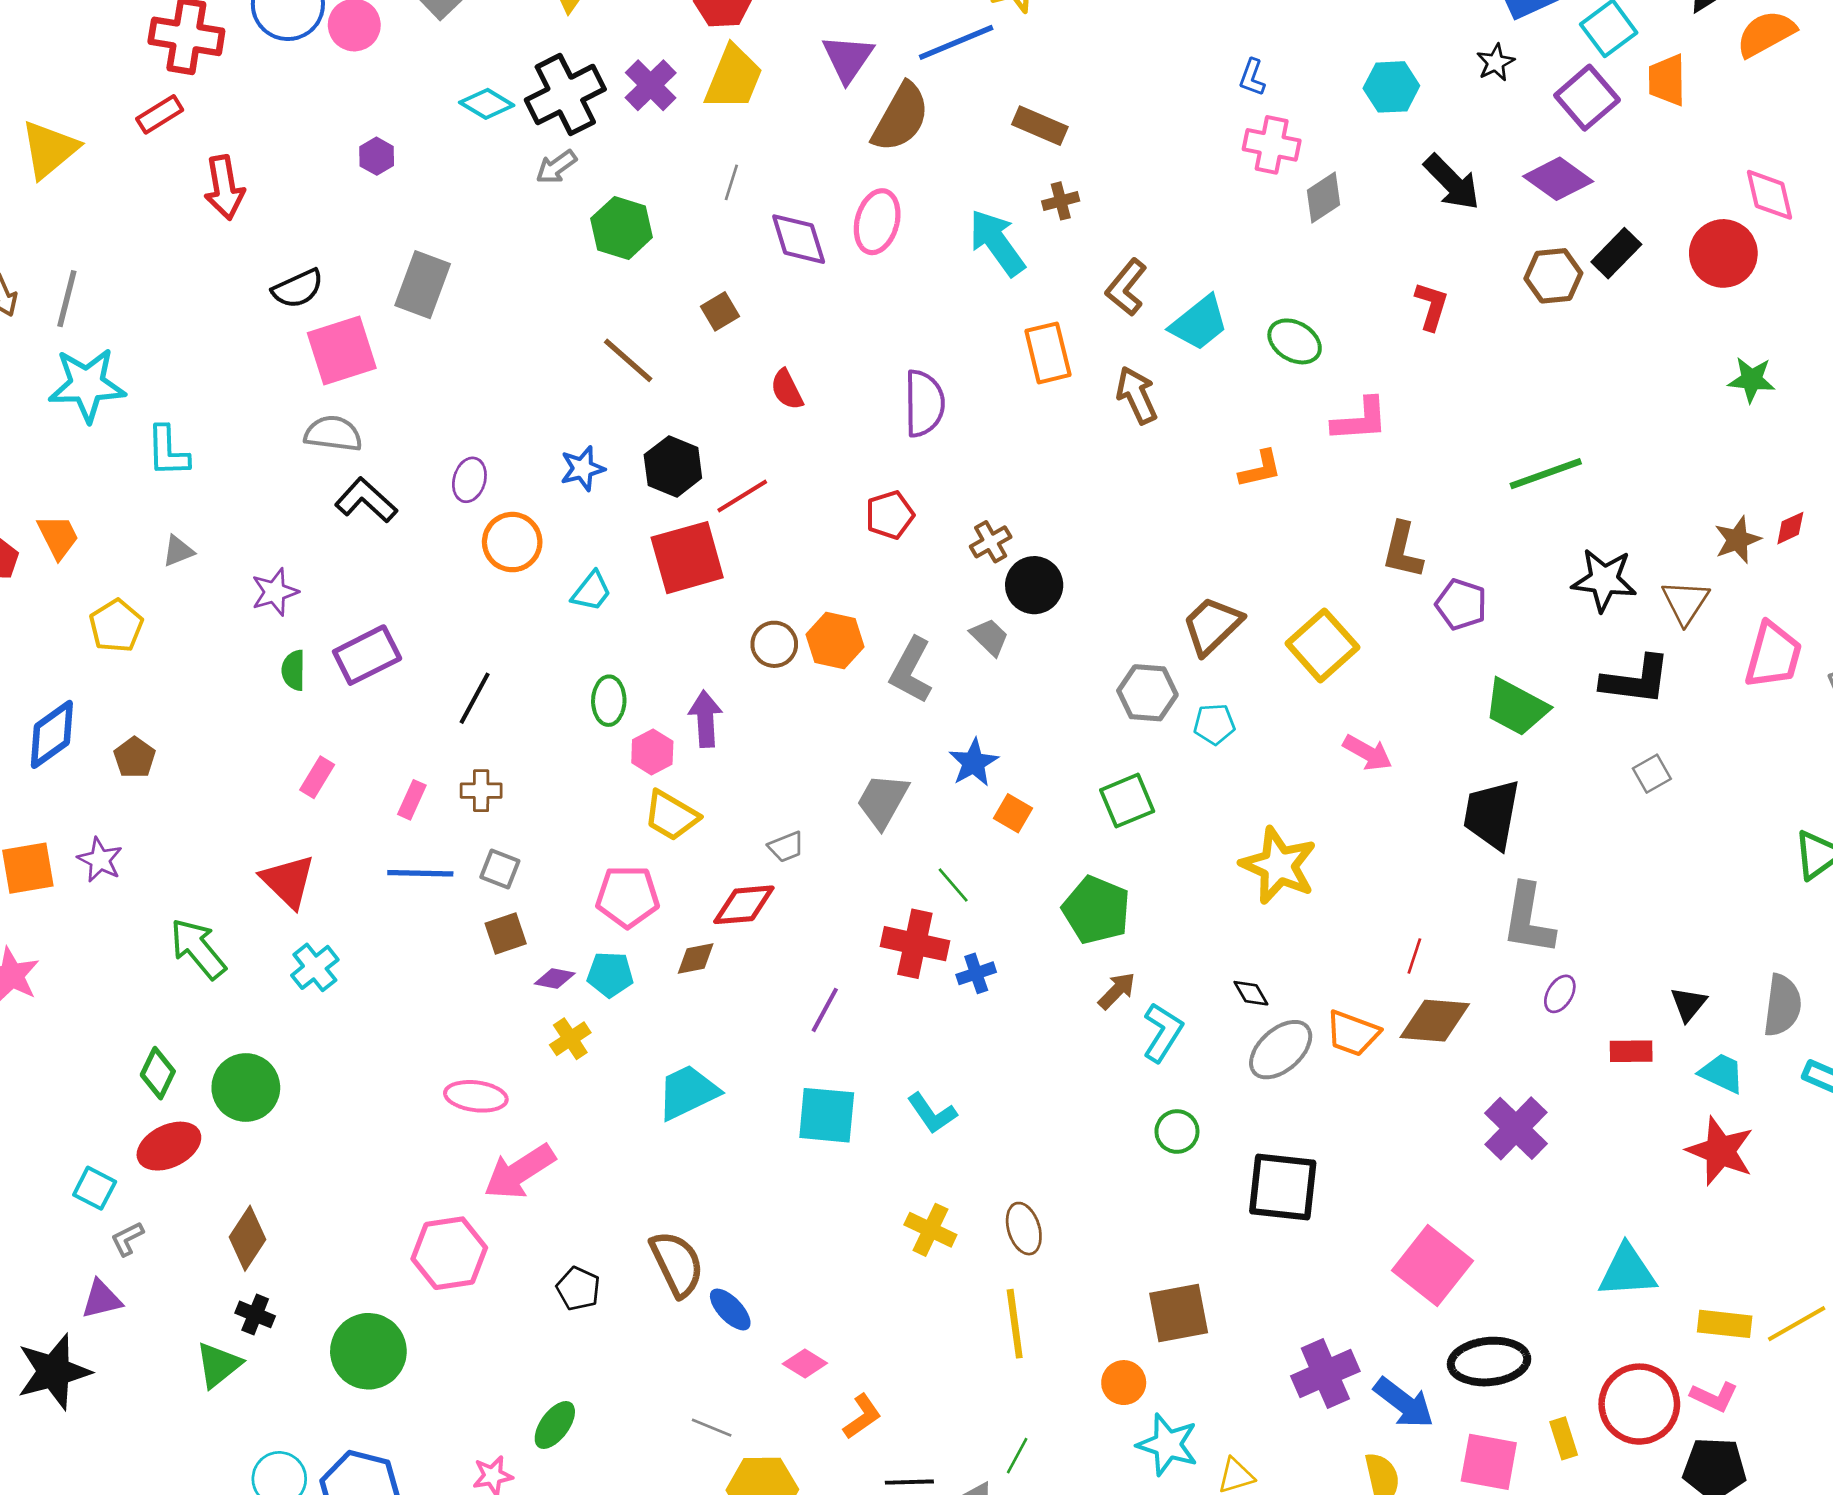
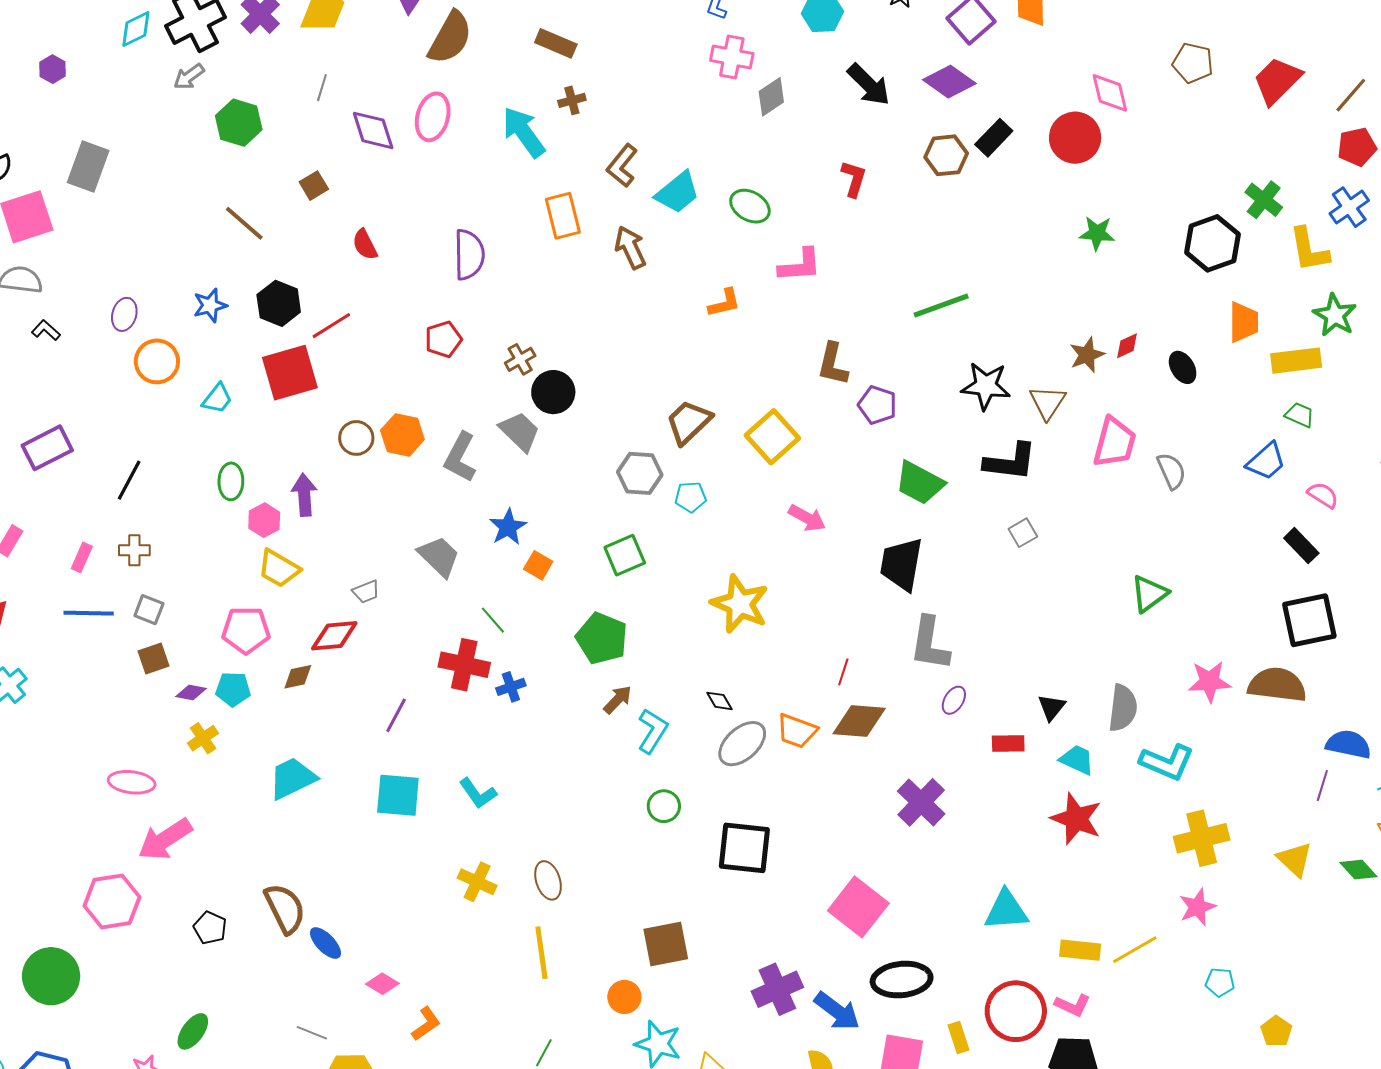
cyan diamond: (487, 104) -> (136, 29), turned -57
black L-shape: (366, 500) -> (46, 330), size x0.6
gray trapezoid: (990, 637) -> (520, 432), size x1.4
gray trapezoid: (883, 801) -> (439, 556), turned 105

